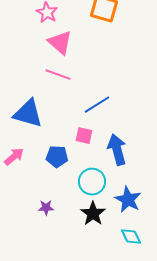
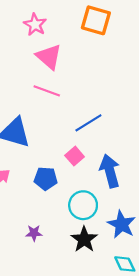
pink square: (84, 136) -> (75, 156), turned 36

